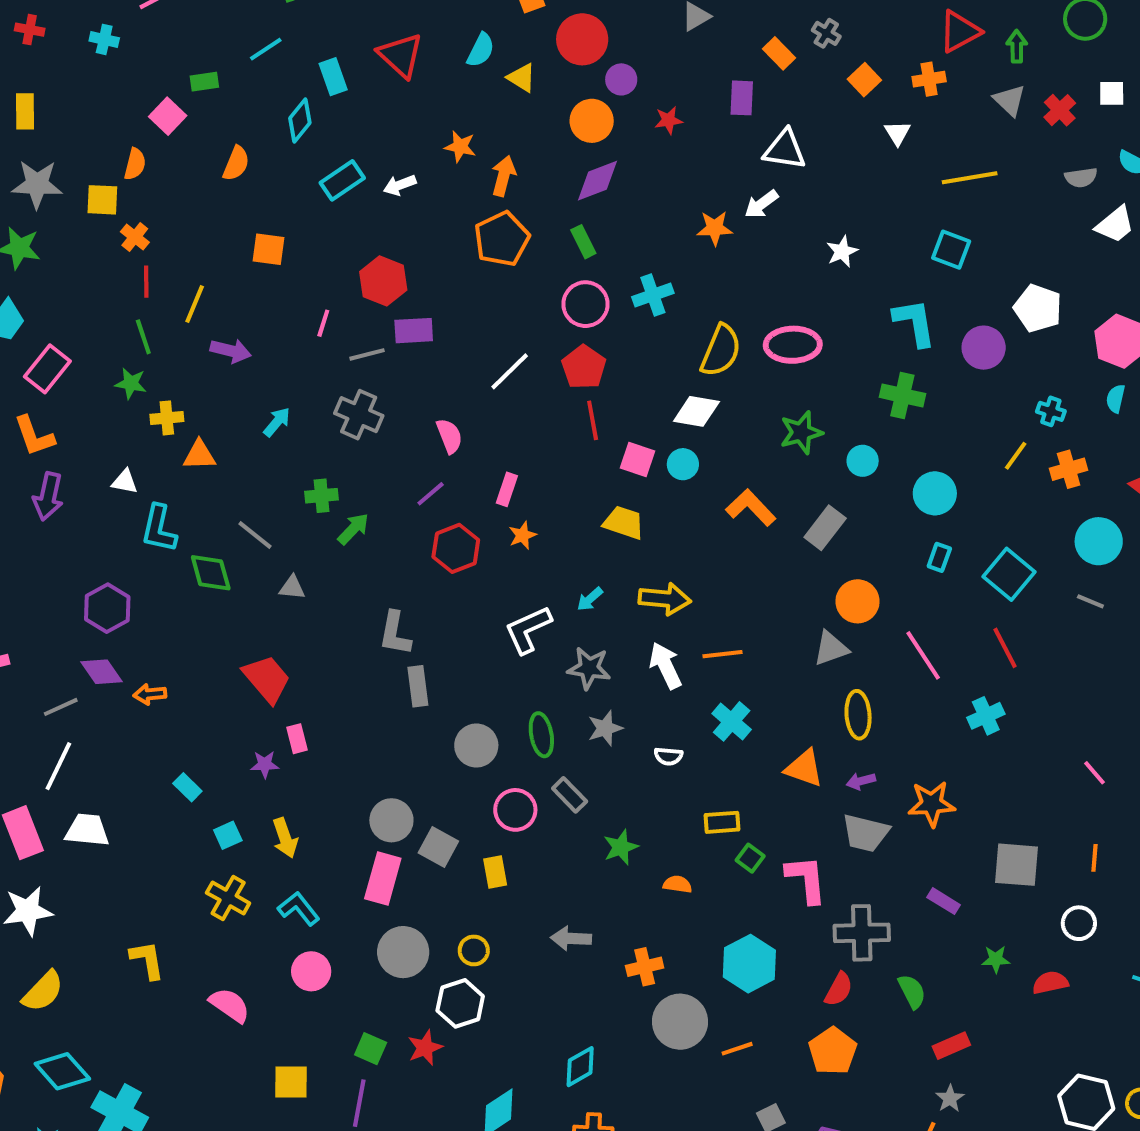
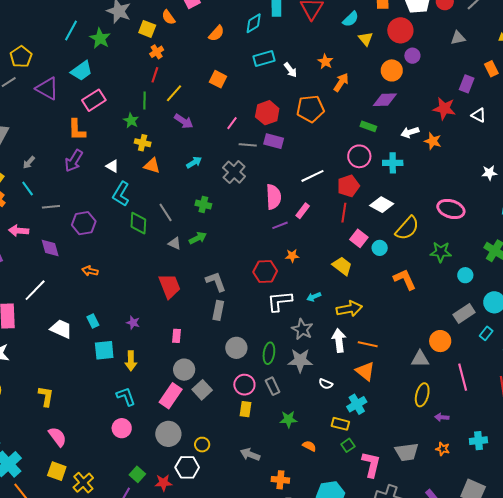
red star: (668, 120) -> (444, 109), moved, size x1.6
white triangle: (785, 150) -> (479, 115), size x0.7
orange semicircle: (135, 164) -> (168, 17), turned 112
white arrow: (400, 185) -> (290, 70), turned -126
white arrow: (761, 204) -> (410, 132), moved
orange pentagon: (502, 239) -> (310, 109), moved
green rectangle: (583, 242) -> (368, 126), turned -63
yellow semicircle: (721, 351) -> (407, 228), moved
white diamond: (696, 411) -> (382, 205), moved
pink semicircle: (449, 436) -> (274, 197), size x1.4
pink rectangle: (507, 489) -> (303, 211), moved
purple line: (431, 494) -> (280, 225), moved
gray rectangle: (825, 528) -> (464, 314), moved
green arrow: (353, 529) -> (198, 238), moved
red hexagon: (456, 548) -> (265, 272), moved
yellow arrow: (665, 599) -> (349, 309), turned -35
gray L-shape: (395, 633) -> (216, 282), turned 130
purple diamond: (102, 672) -> (50, 248), moved
red trapezoid: (267, 679) -> (170, 286), moved
gray line: (61, 707) -> (51, 207), moved
cyan cross: (986, 716) -> (478, 441), moved
cyan cross: (732, 721) -> (357, 404), moved
gray star: (605, 728) -> (300, 360), size x1.4
pink rectangle: (297, 739) -> (177, 336), moved
orange triangle: (804, 768) -> (365, 371), moved
purple arrow: (861, 781) -> (442, 417), moved
orange star: (932, 804) -> (443, 449), size x0.6
white trapezoid: (87, 830) -> (61, 329), moved
gray trapezoid: (865, 833) -> (407, 452), turned -40
cyan square: (228, 835) -> (104, 350), size x1.5
yellow rectangle: (495, 872) -> (245, 409), moved
yellow cross: (228, 898) -> (83, 483), moved
pink semicircle: (230, 1005) -> (57, 437), moved
yellow square: (291, 1082) -> (57, 471), moved

